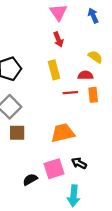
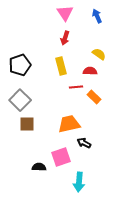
red arrow: (58, 39) -> (65, 38), turned 40
orange rectangle: (93, 95) -> (94, 97), moved, turned -40
black arrow: (79, 163) -> (84, 143), moved
black semicircle: (30, 180) -> (39, 167), turned 32

